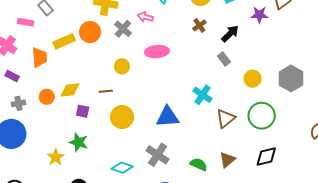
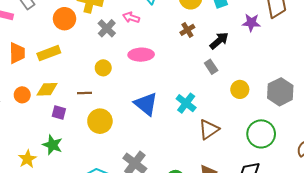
orange circle: (90, 32) -> (64, 19), moved
yellow rectangle: (64, 41) -> (49, 53), moved
green circle: (262, 116) -> (261, 134), moved
blue triangle: (168, 117) -> (146, 104), moved, turned 40

